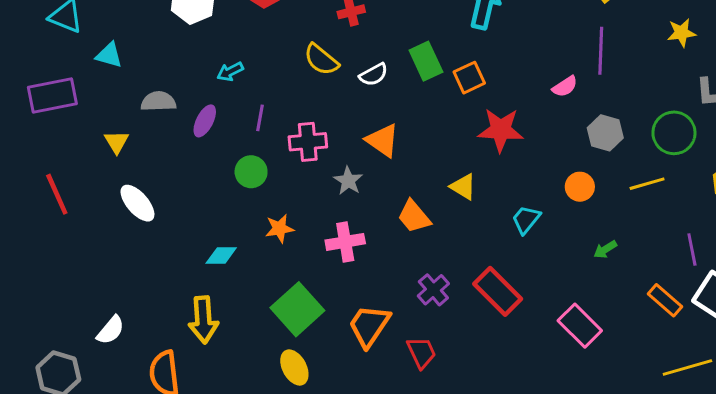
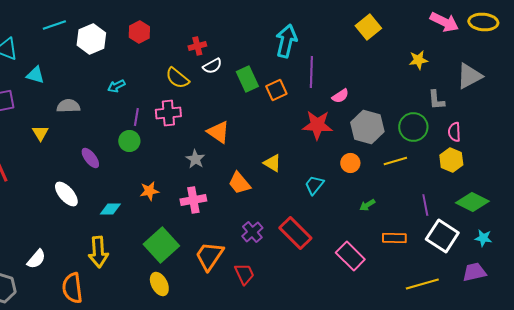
purple line: (601, 51) -> (311, 72), moved
white semicircle: (374, 75) -> (212, 66), moved
purple ellipse: (205, 121) -> (90, 158), moved, turned -65
red star: (501, 130) -> (317, 125), moved
gray hexagon: (605, 133) -> (367, 127), size x1.4
pink cross: (308, 142) -> (168, 113), moved
green circle: (251, 172) -> (129, 141), moved
white ellipse: (137, 203) -> (66, 194), moved
orange rectangle: (665, 300) -> (394, 238), moved, turned -40

